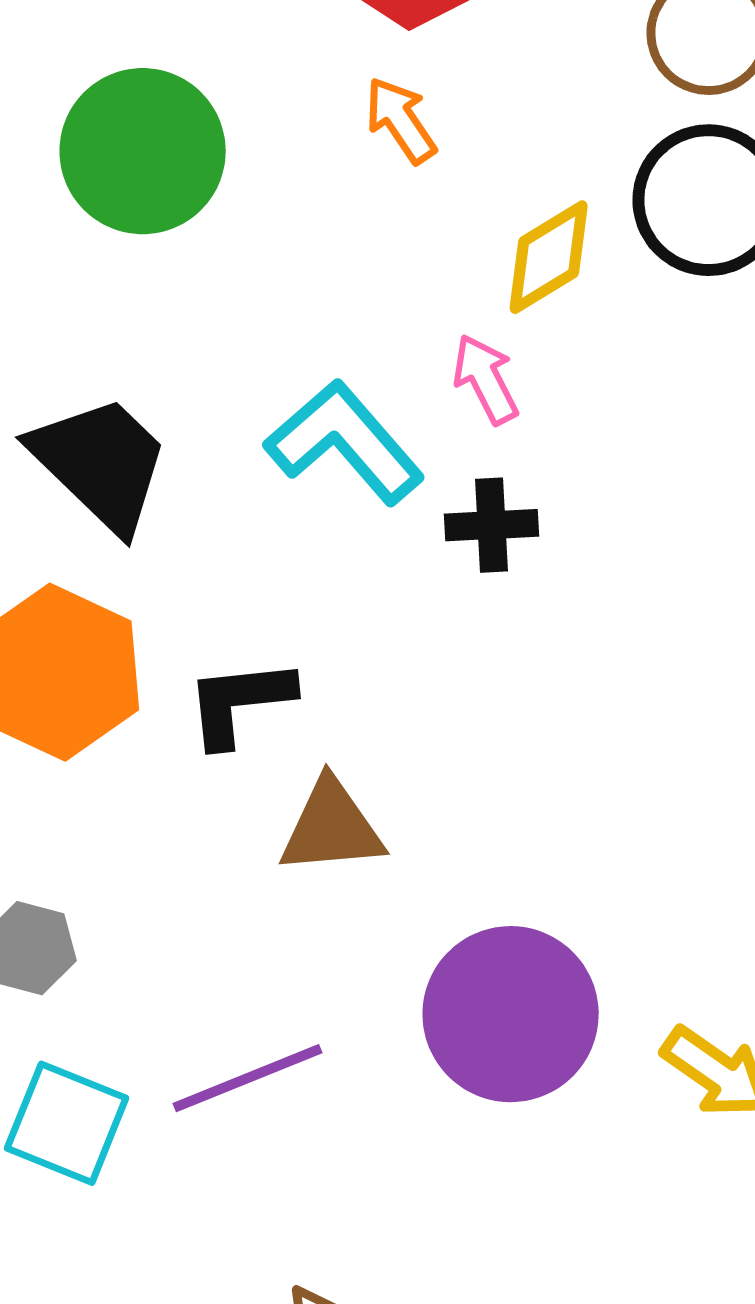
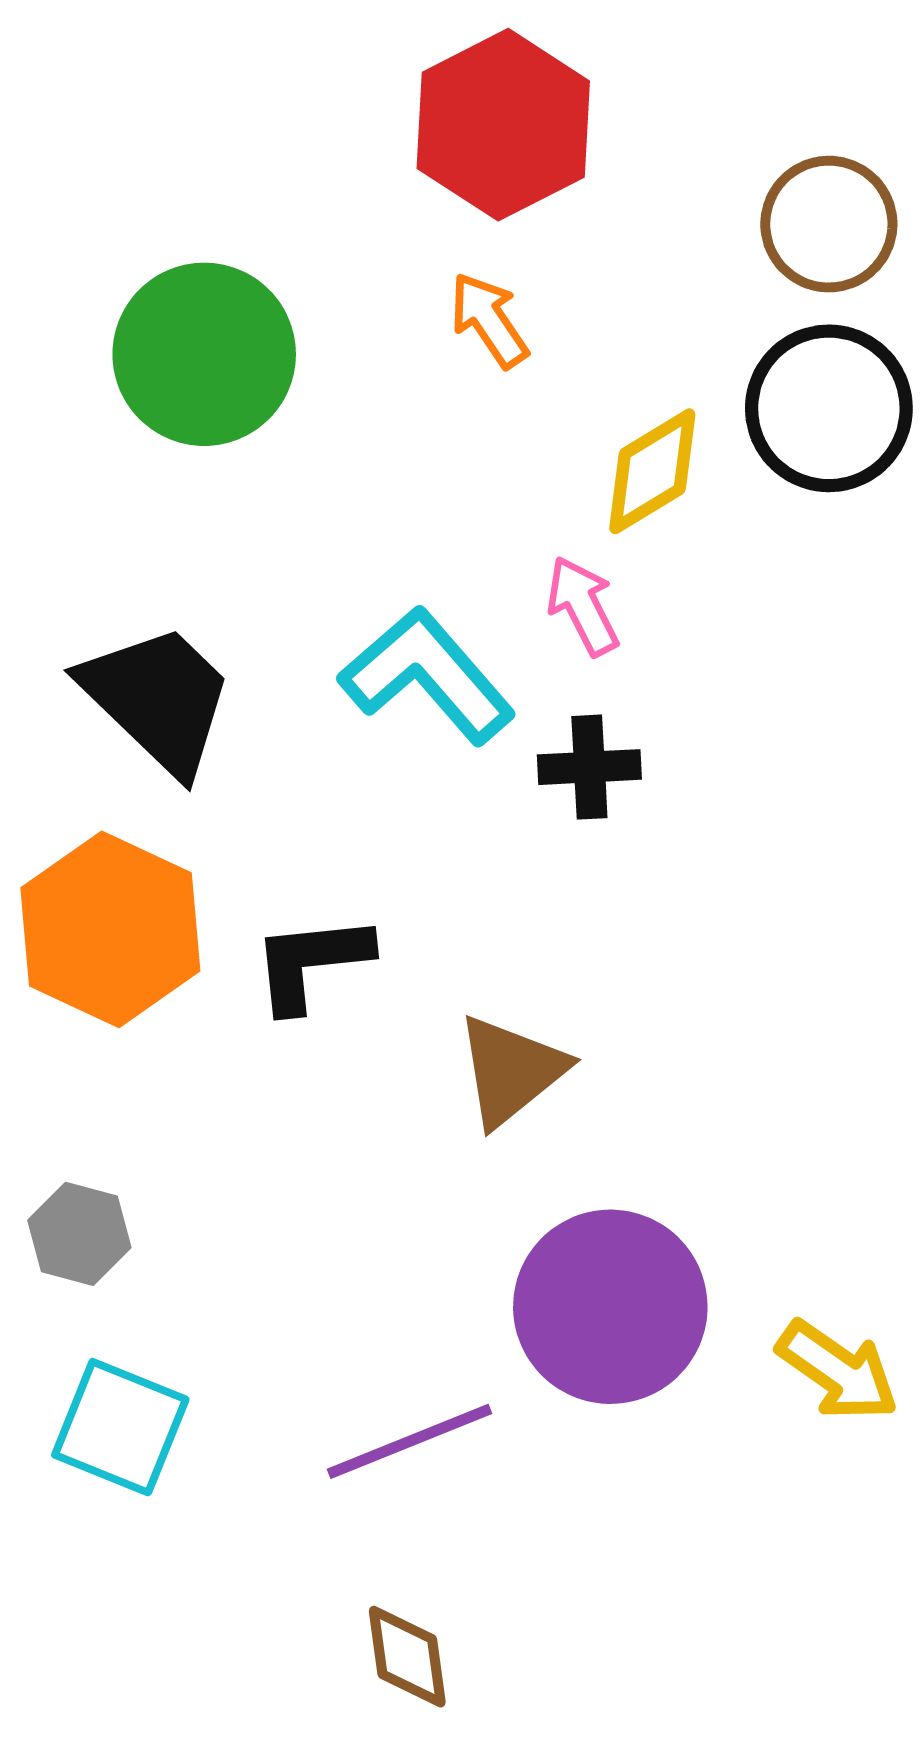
brown triangle: (332, 827) -> (511, 1071), moved, turned -34
purple line: (248, 1078) -> (409, 1441), moved

